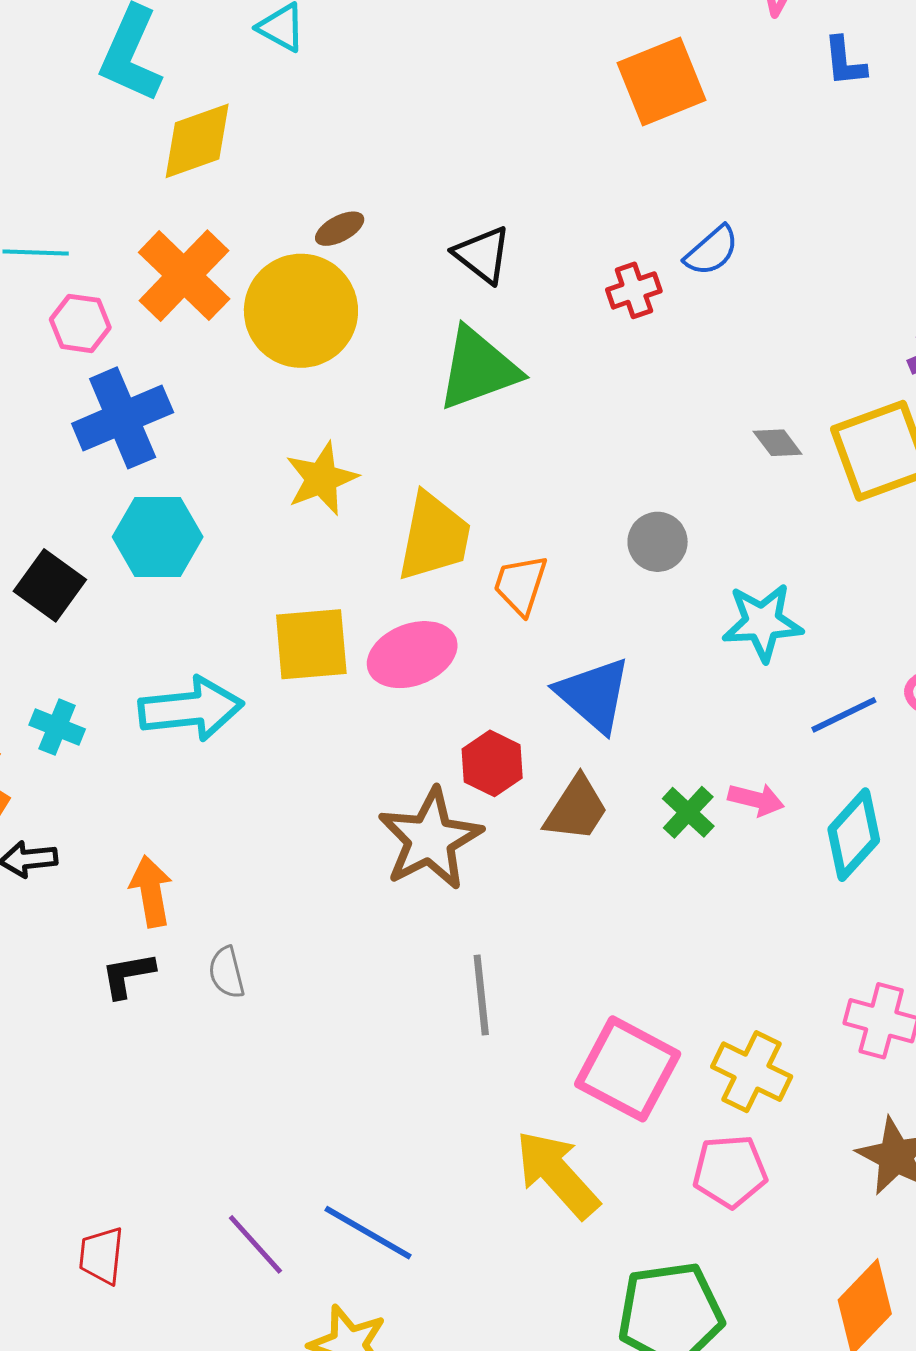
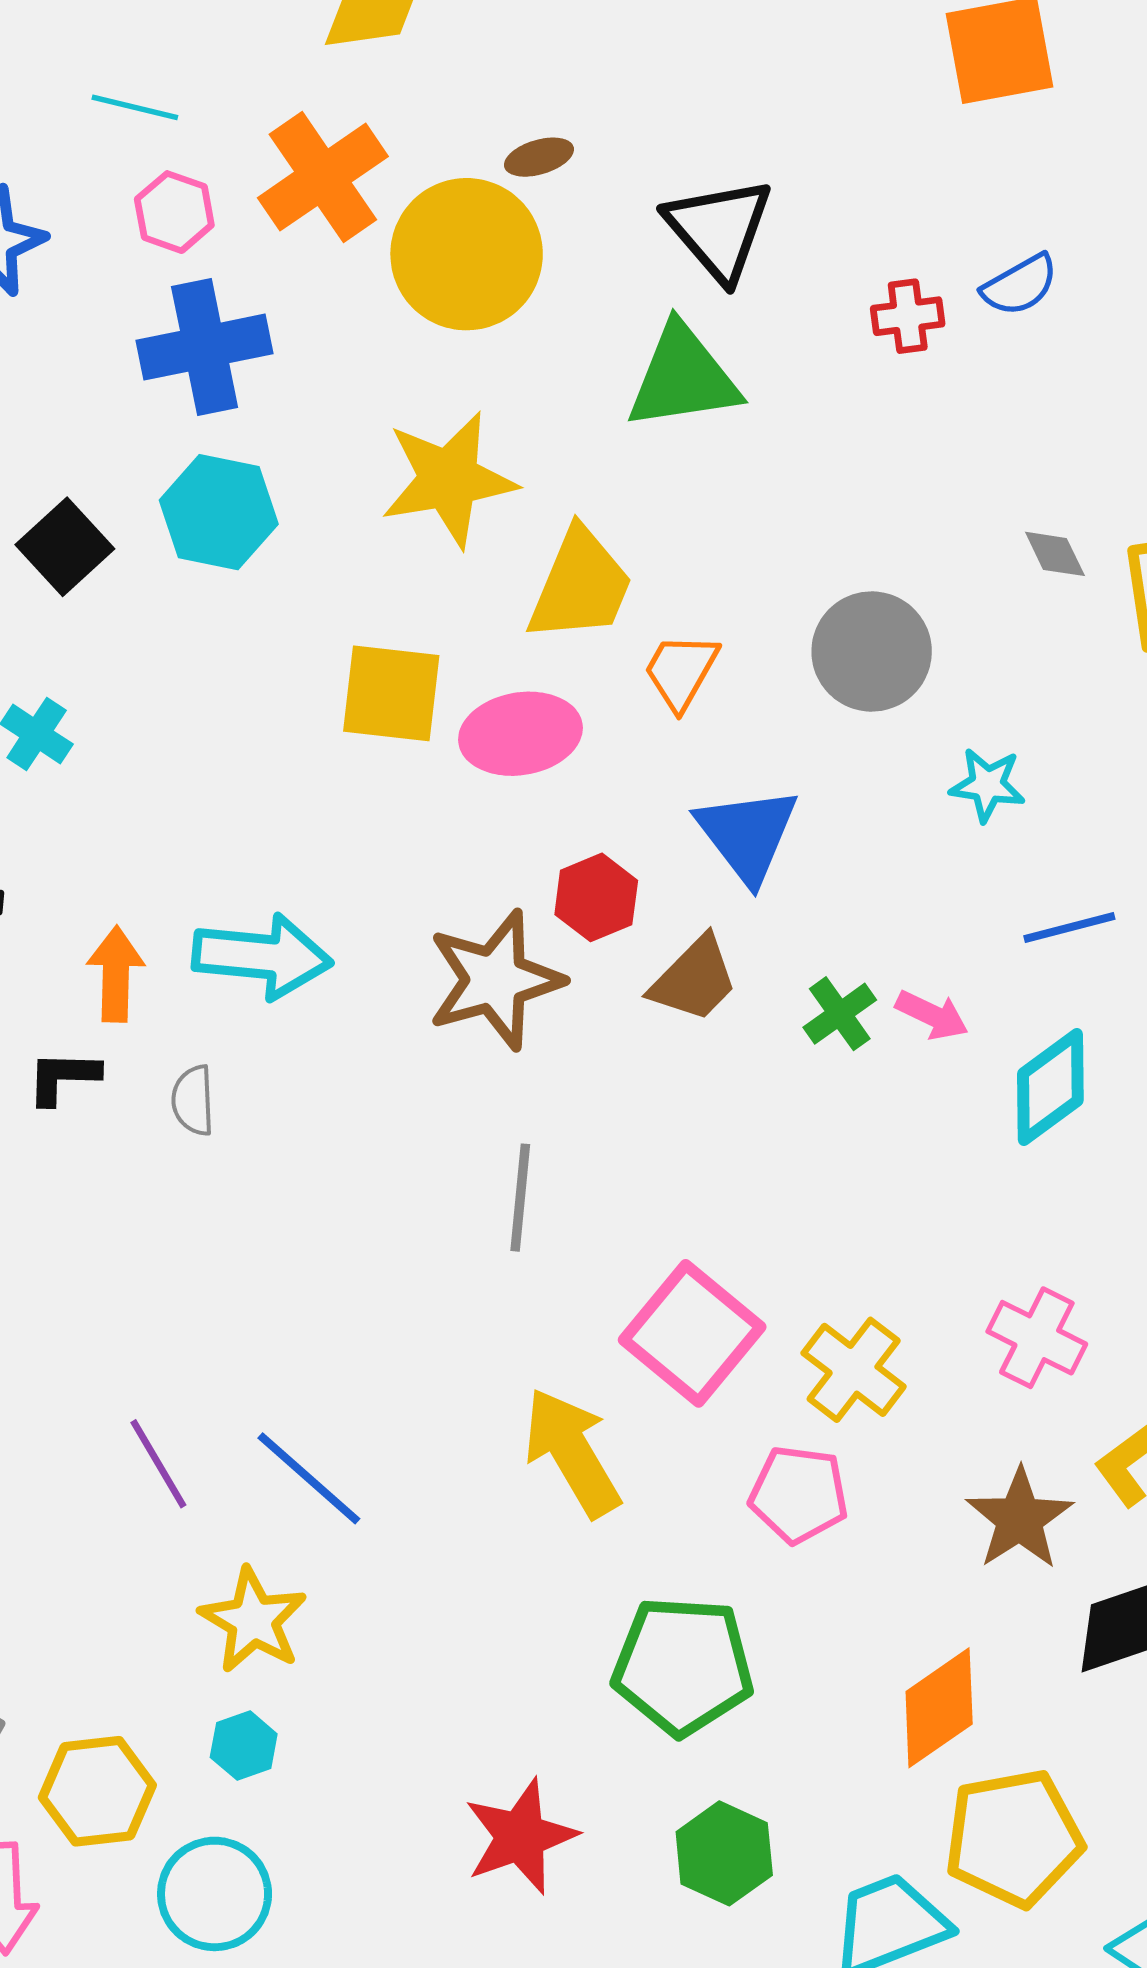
black triangle: (482, 255) -> (719, 229), size x1.4
yellow star: (321, 479) -> (449, 479), size x1.4
gray circle: (658, 542) -> (872, 651), size x1.5
cyan star: (762, 622) -> (987, 785), size x0.7
cyan arrow: (191, 709) -> (262, 956), moved

